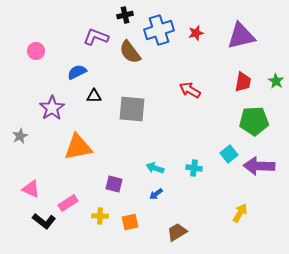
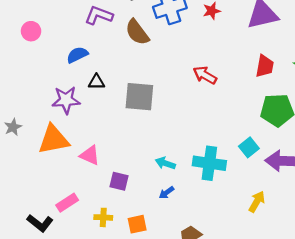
purple star: (52, 108) -> (66, 100), moved, turned 30
orange triangle: (78, 147) -> (54, 140), moved
cyan cross: (194, 168) -> (209, 163), size x1.8
pink triangle: (31, 189) -> (90, 155), moved
yellow arrow: (240, 213) -> (257, 202), moved

